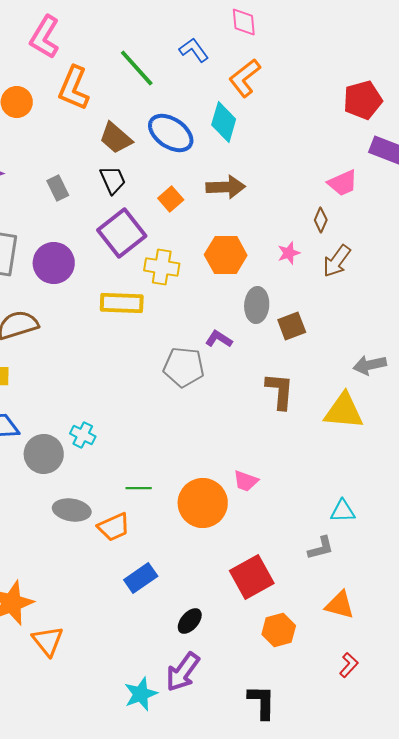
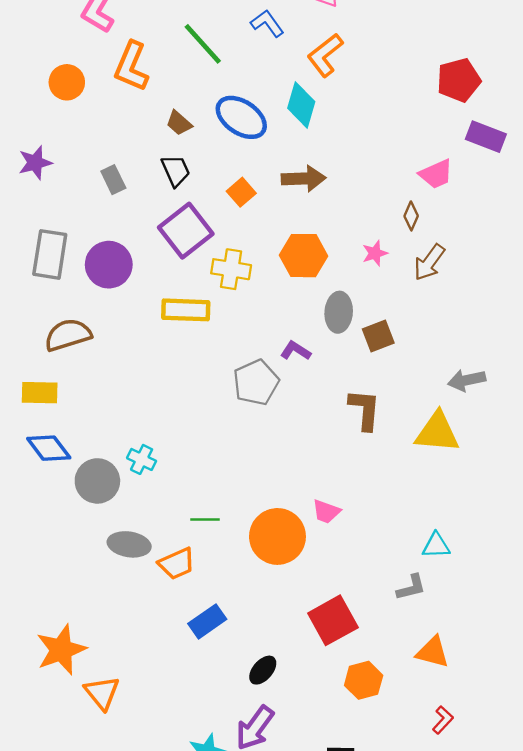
brown trapezoid: (116, 138) -> (179, 123), size x0.7
gray pentagon: (184, 367) -> (256, 382), turned -30

